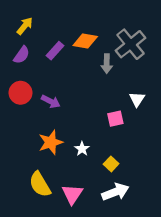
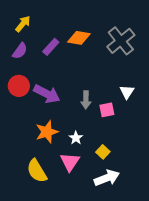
gray arrow: (107, 64) -> (86, 100), moved
purple arrow: (51, 101) -> (47, 94), size x1.5
pink triangle: (72, 194) -> (70, 162), moved

